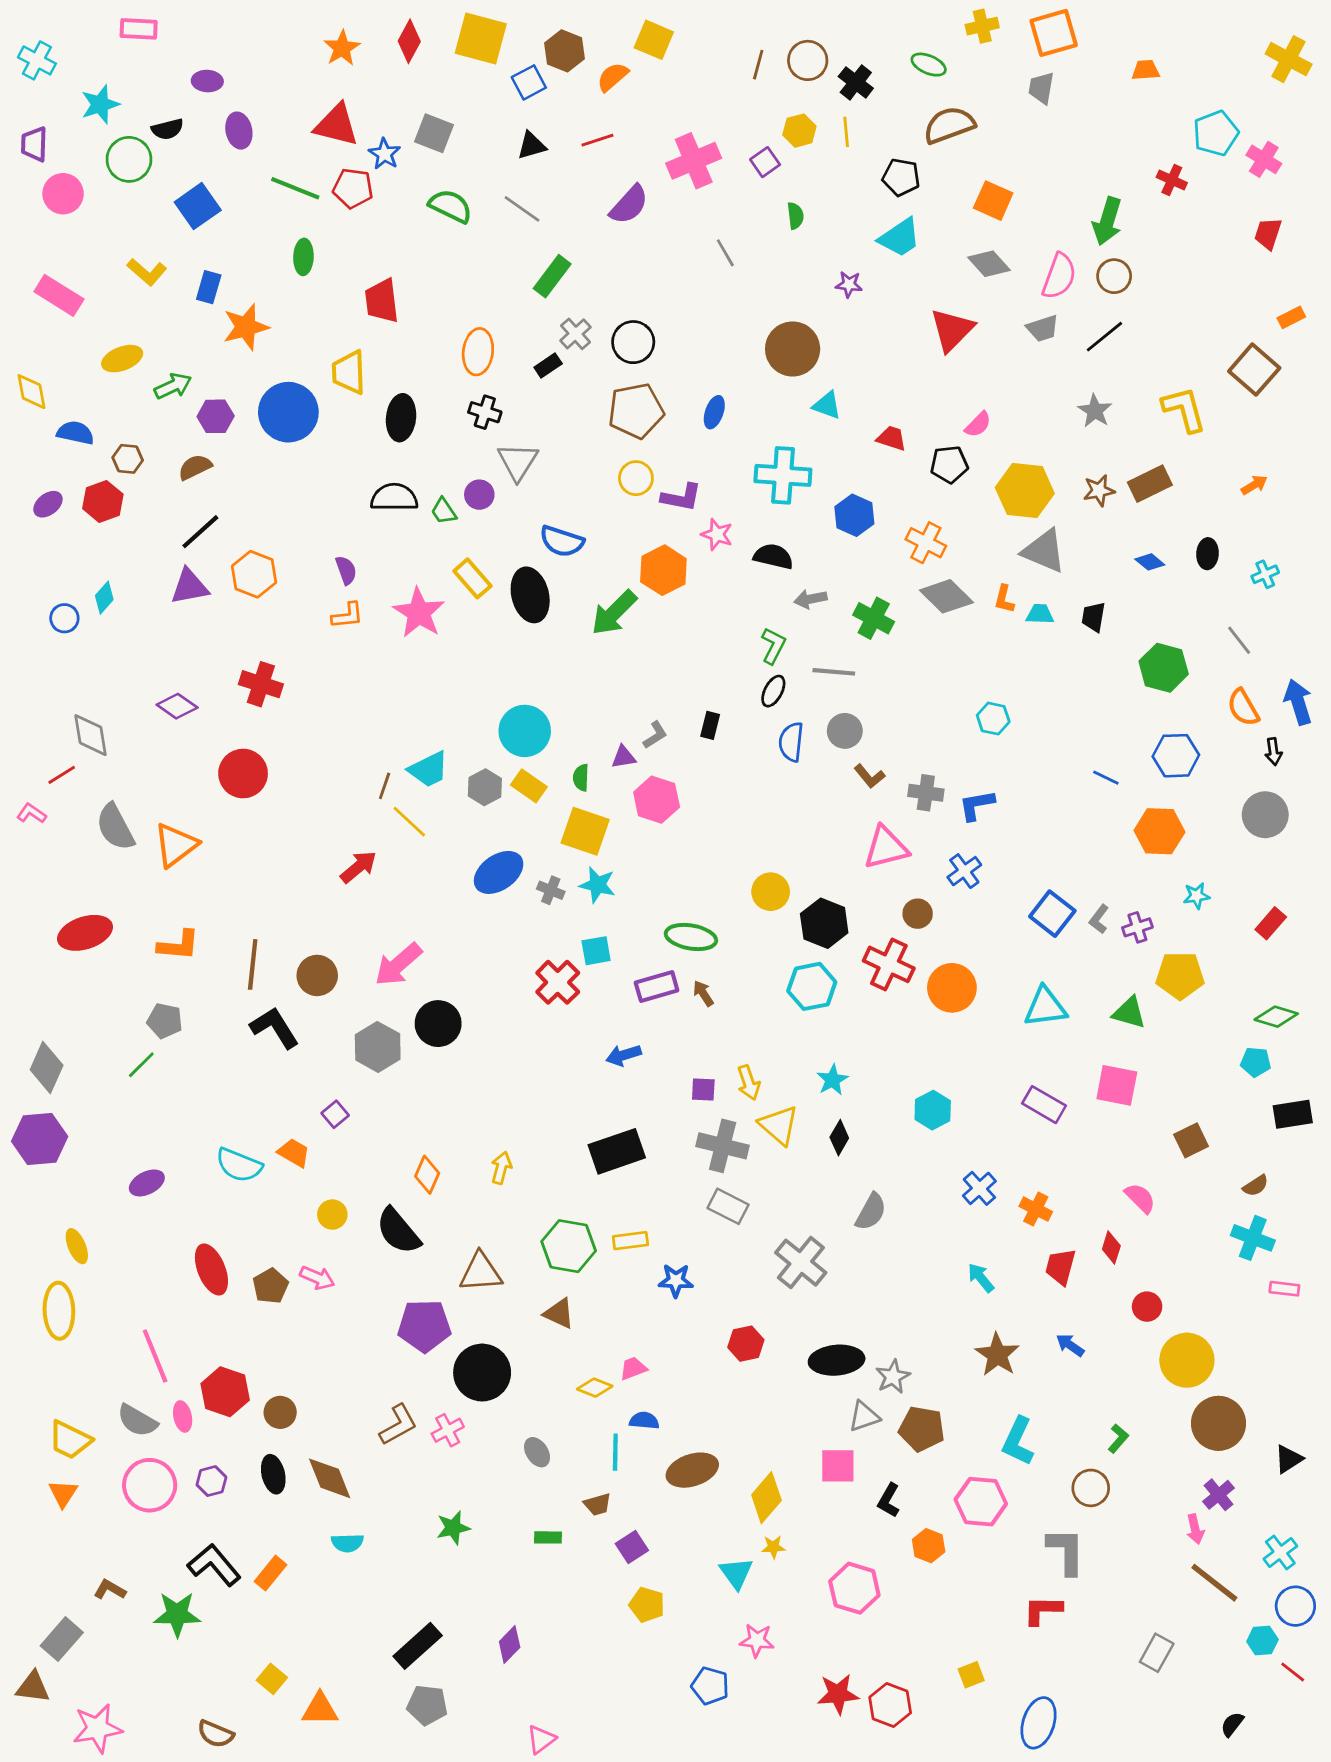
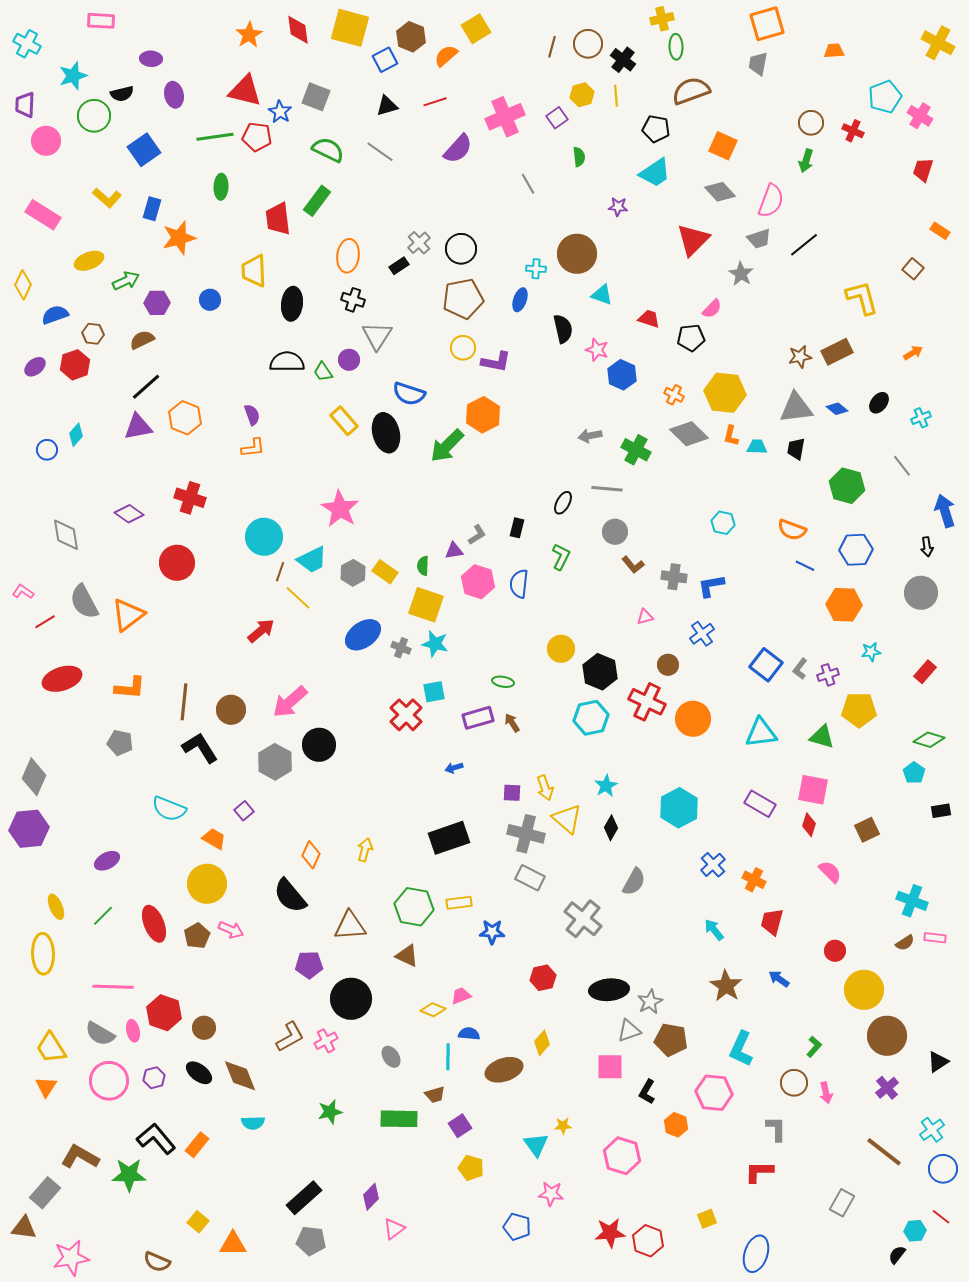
yellow cross: (982, 26) -> (662, 19), moved
yellow square: (654, 40) -> (476, 29), turned 36
red diamond: (409, 41) -> (298, 30), turned -36
green ellipse: (929, 65) -> (676, 47), turned 65
green line: (295, 188) -> (215, 137), turned -30
green arrow: (1107, 221) -> (806, 161), size x0.7
green rectangle: (552, 276) -> (317, 201), moved
brown circle: (1114, 276) -> (811, 123), moved
orange rectangle: (1291, 317) -> (940, 231), turned 60
brown square: (1254, 370) -> (913, 269), size x0.6
yellow diamond: (31, 392) -> (23, 285), turned 36
gray star: (1095, 411) -> (741, 274), moved
blue circle: (288, 412) -> (210, 300), size x0.5
blue semicircle: (75, 433) -> (55, 315), turned -32
cyan cross: (783, 475) -> (536, 269), moved, size x0.5
yellow hexagon: (1025, 490) -> (725, 393), moved
pink star: (717, 534) -> (597, 350), moved
orange cross: (926, 543) -> (674, 395), size x0.7
gray triangle: (1044, 551) -> (796, 408), moved, turned -30
black ellipse: (1208, 554) -> (879, 403), turned 35
black semicircle: (773, 556) -> (563, 329), moved, turned 64
pink star: (419, 613) -> (340, 509), moved
green L-shape: (773, 646) -> (561, 557), moved
orange semicircle: (1243, 708) -> (792, 530), moved, turned -40
cyan circle: (525, 731) -> (264, 537), moved
blue semicircle: (791, 742) -> (519, 584), moved
red line: (62, 775) -> (45, 622), moved
pink triangle: (886, 848) -> (645, 617), size x0.5
green ellipse: (691, 937) -> (503, 682), size x0.6
blue arrow: (624, 1055) -> (454, 768), size x0.7
cyan pentagon: (1256, 1062) -> (914, 773), turned 30
green line: (141, 1065) -> (103, 916), moved
cyan hexagon: (933, 1110) -> (679, 808), size x1.4
black rectangle: (1293, 1114) -> (941, 811), size x0.7
cyan semicircle: (239, 1165) -> (169, 809), moved
brown semicircle: (1256, 1186) -> (905, 943), moved
yellow circle: (332, 1215) -> (207, 884), moved, size x1.8
red diamond: (1111, 1248) -> (809, 825), moved
purple pentagon: (424, 1326) -> (309, 965), size x0.7
pink line: (155, 1356) -> (113, 987), turned -66
yellow trapezoid: (70, 1440) -> (51, 1048), turned 32
black ellipse: (273, 1474) -> (199, 1073), turned -40
yellow diamond: (766, 1498) -> (542, 1043), moved, size x0.7
pink arrow: (1195, 1529) -> (826, 1093), moved
green rectangle: (548, 1537) -> (399, 1119), size x1.8
gray L-shape: (1066, 1551) -> (776, 1129), size x0.7
brown L-shape: (110, 1590) -> (80, 1157), size x1.6
cyan hexagon: (1262, 1640) -> (915, 1231), moved
pink triangle: (541, 1739) -> (394, 1229), moved

